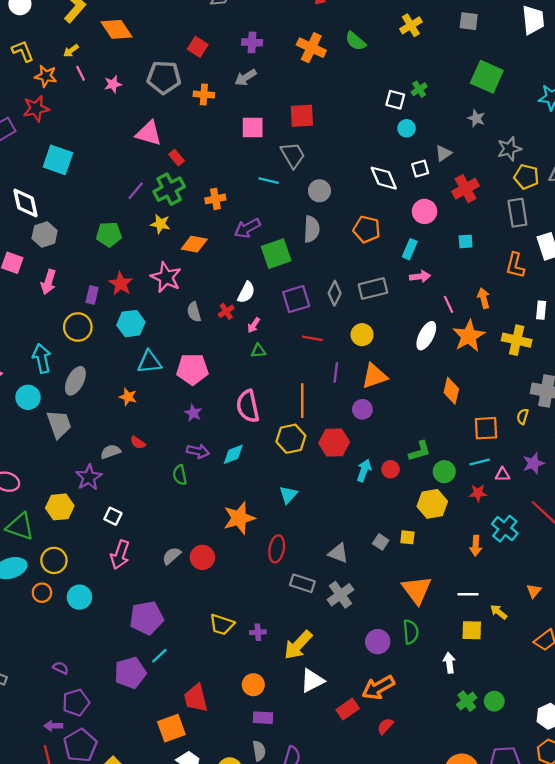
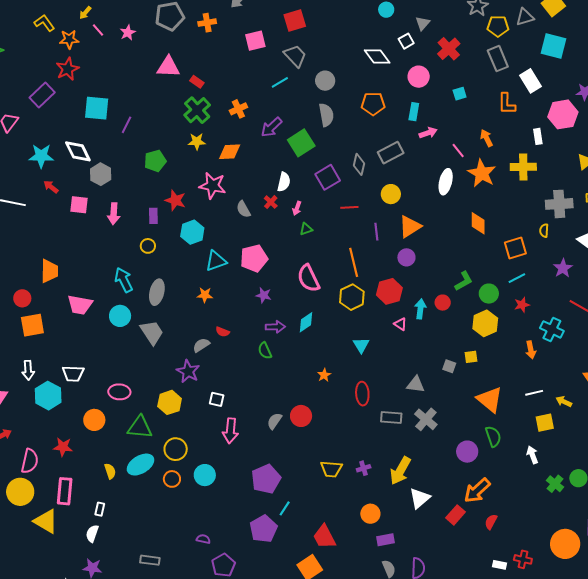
cyan line: (269, 181) -> (280, 82), turned -30
purple line: (136, 191) -> (127, 125), moved
yellow circle: (78, 327) -> (148, 246), size x0.6
pink triangle: (503, 474) -> (400, 324), moved, turned 48
orange star: (239, 518) -> (324, 375), size x0.5

